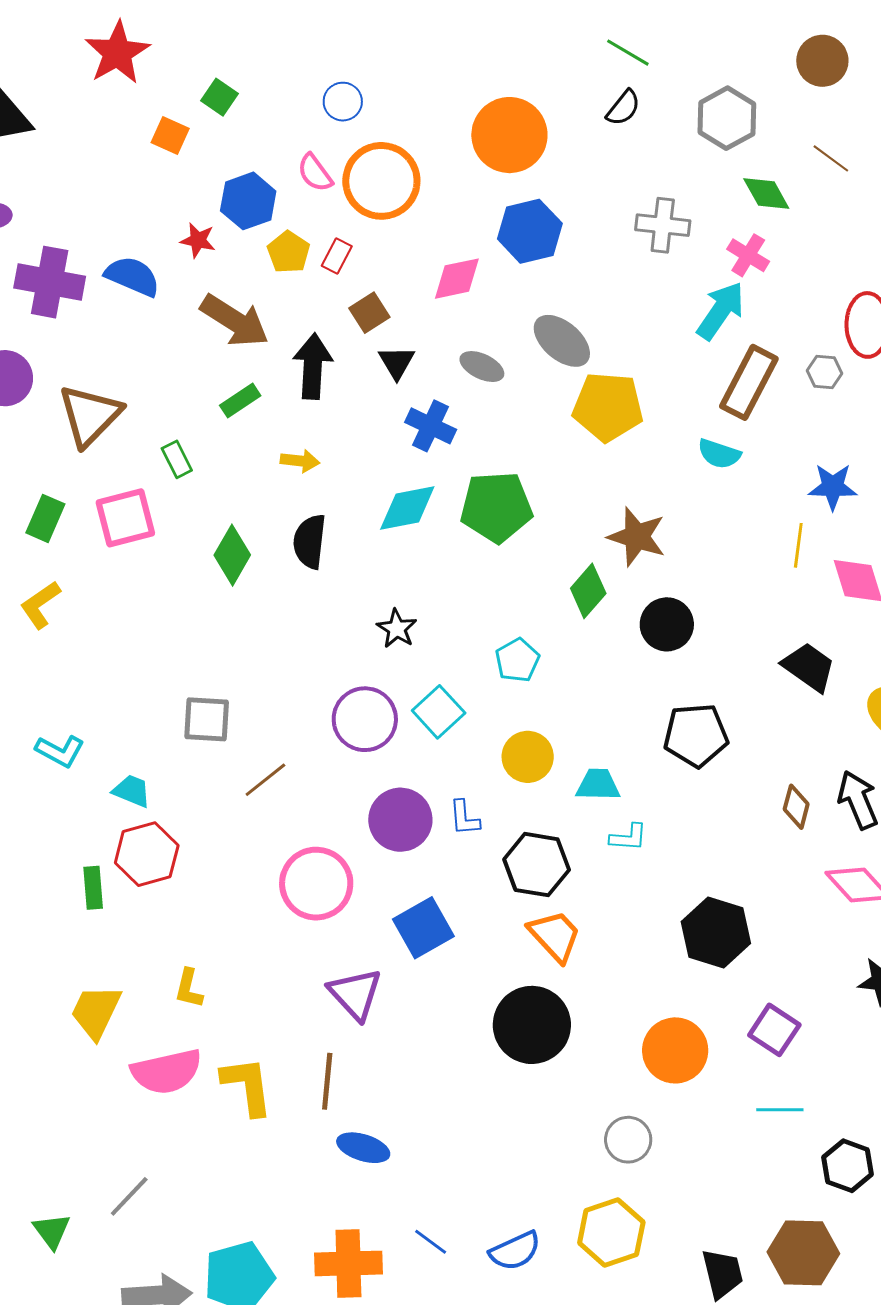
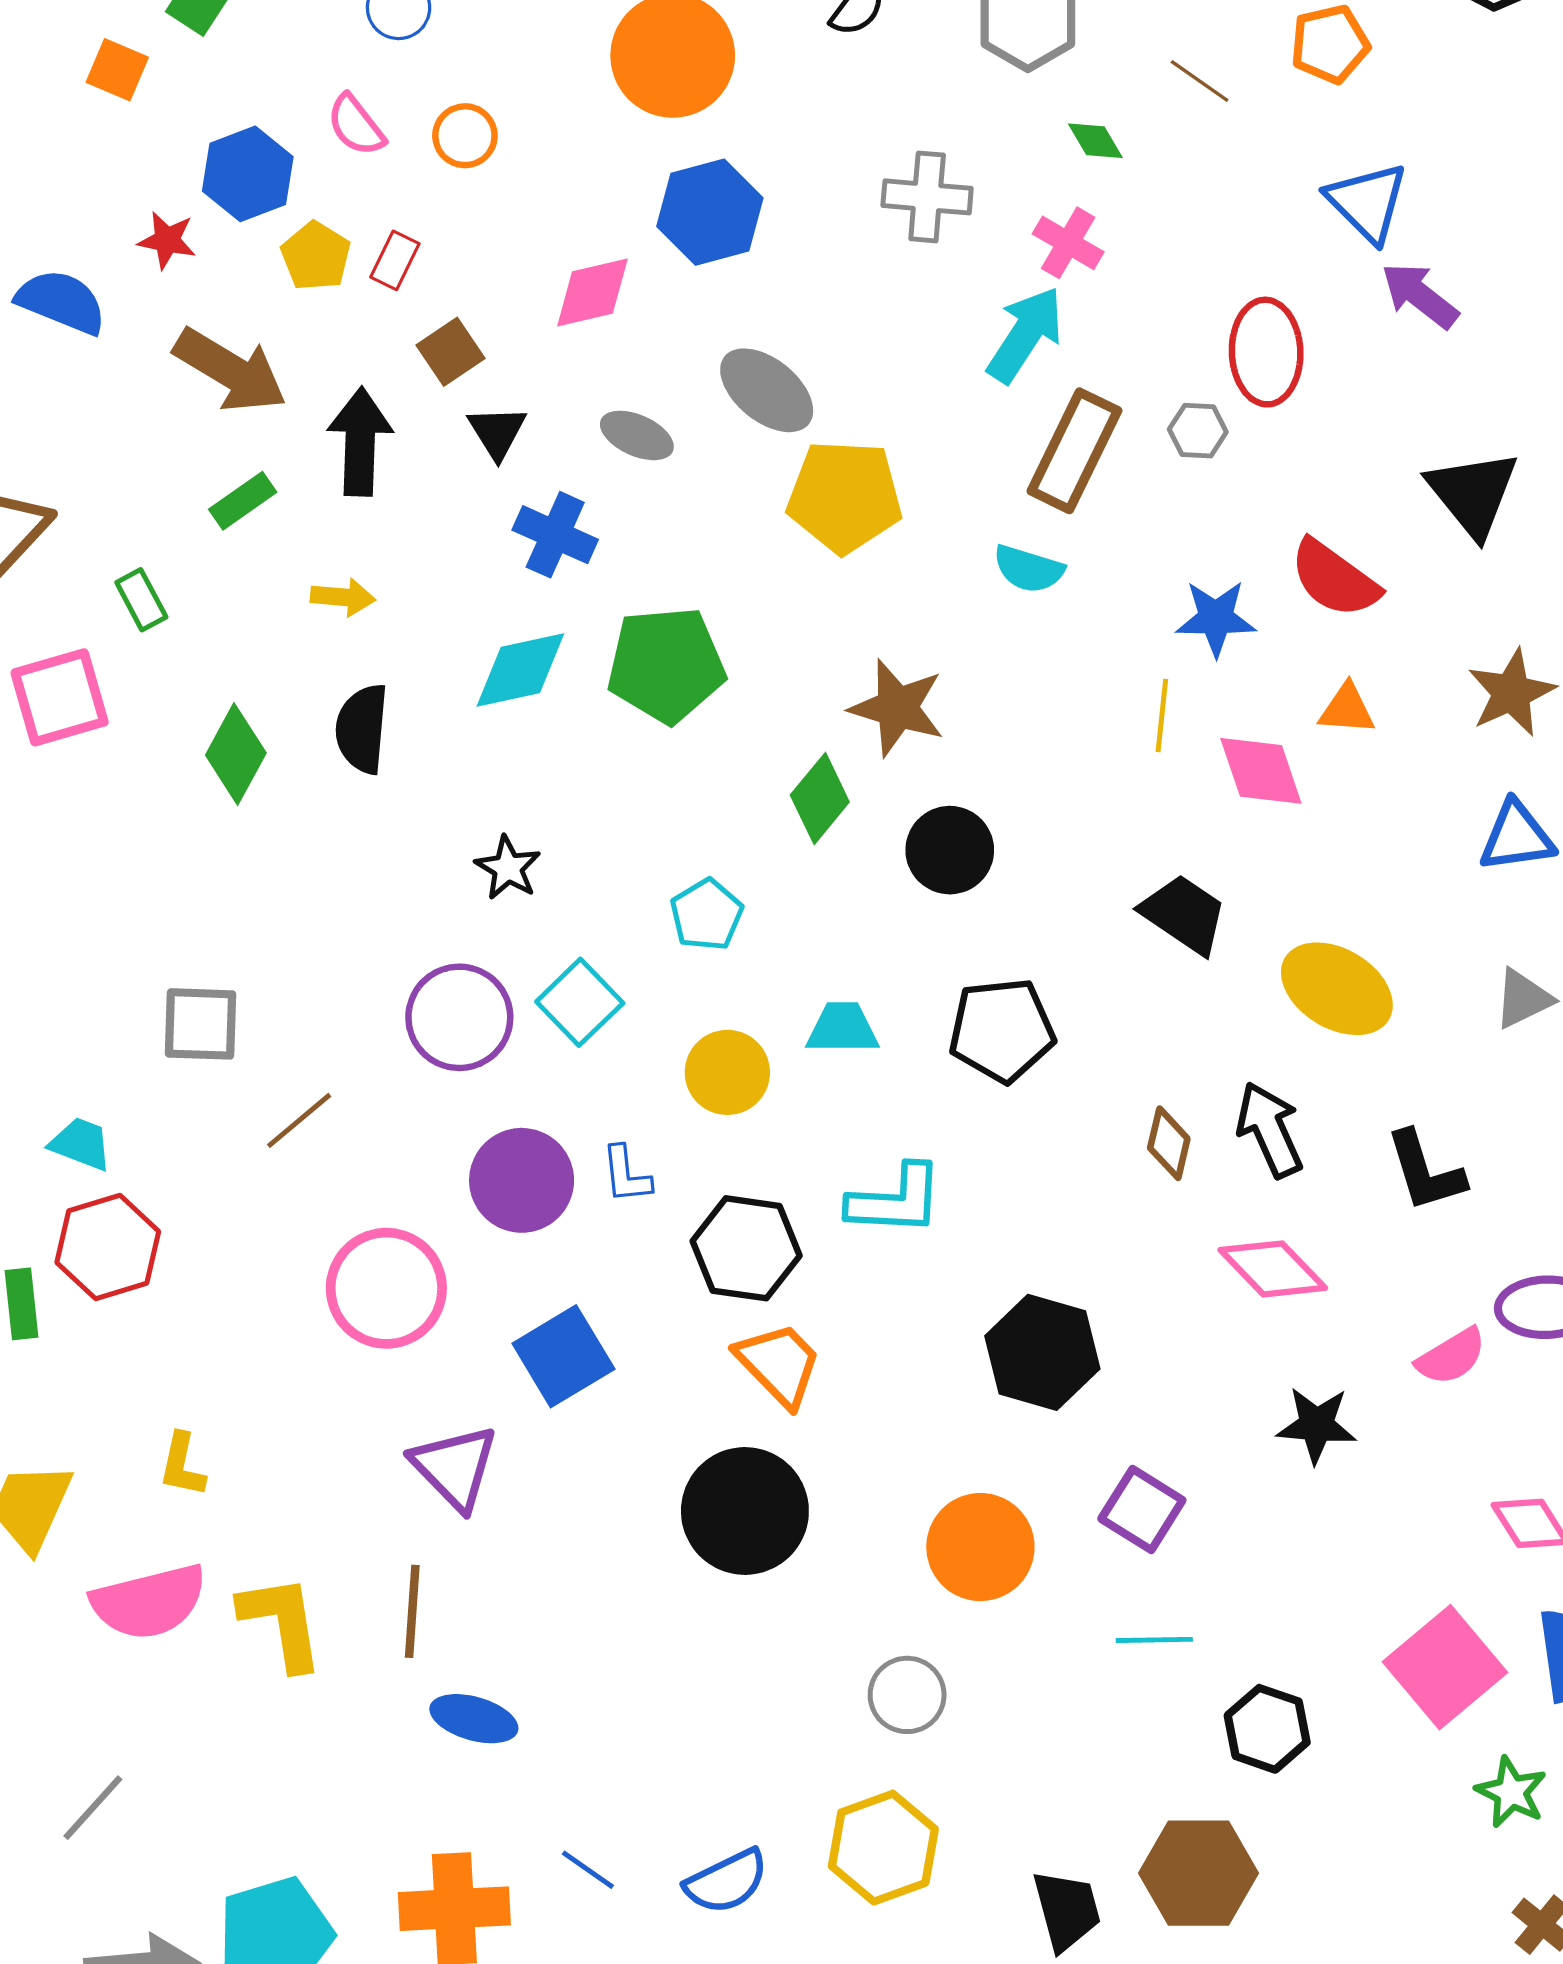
orange circle: (381, 181) -> (465, 136), size x0.5
green diamond: (766, 193) -> (1095, 141), size x0.7
cyan trapezoid: (598, 785) -> (842, 1028), moved
cyan L-shape: (628, 837) -> (895, 1200), size x1.6

